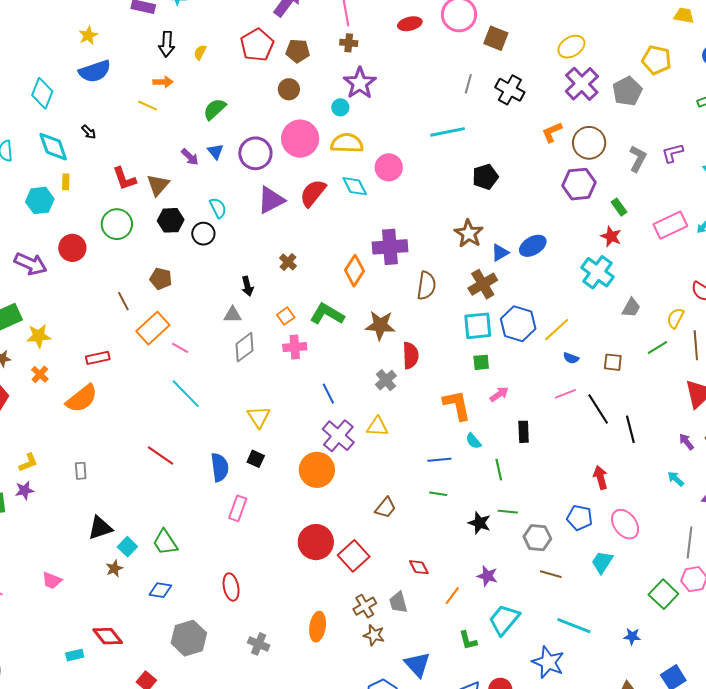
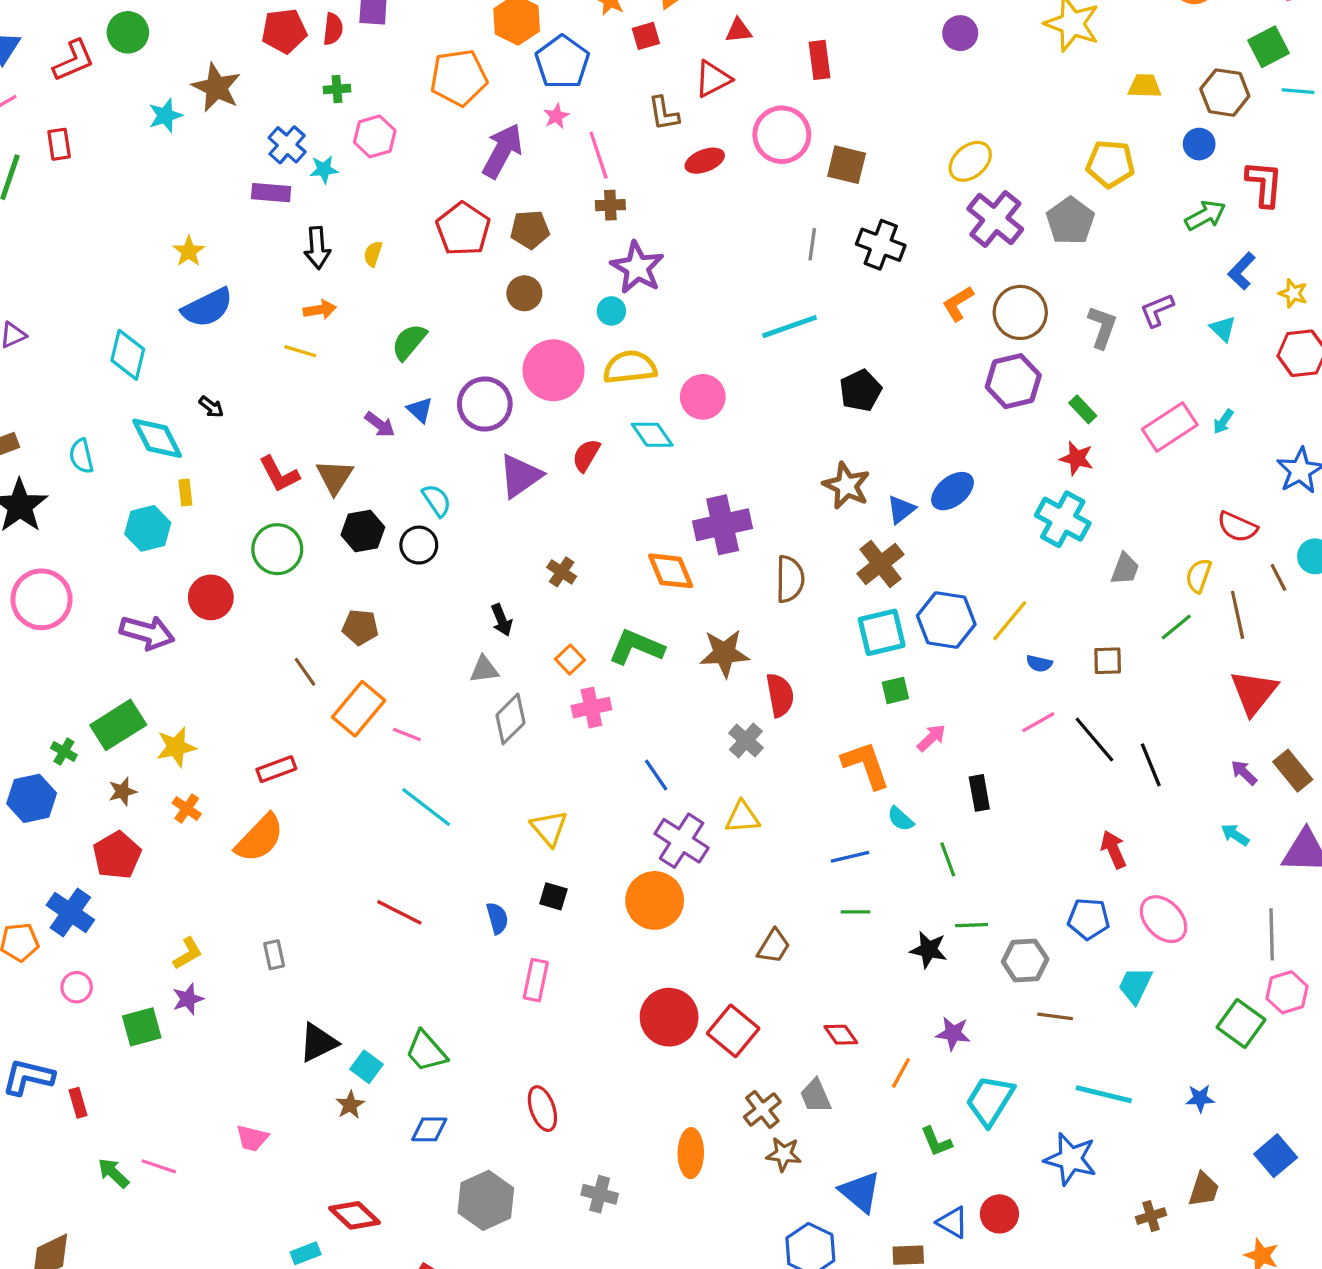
red semicircle: (313, 193) -> (586, 455), size x0.7
orange diamond: (355, 271) -> (671, 571), turned -48
blue semicircle: (220, 467) -> (497, 918), size x0.7

